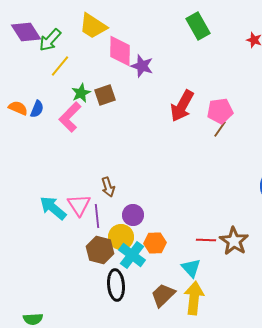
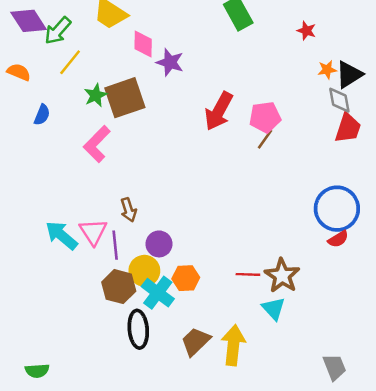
pink diamond: (120, 51) -> (143, 44), size x0.7
brown square: (105, 95) -> (125, 98), size x1.6
orange semicircle: (18, 108) -> (19, 72), moved
pink L-shape: (70, 117) -> (97, 144), moved
cyan triangle: (191, 268) -> (274, 309), moved

